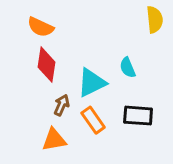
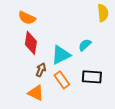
cyan semicircle: (128, 68) -> (85, 45), turned 72
orange triangle: (54, 140) -> (36, 93), turned 36

